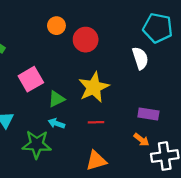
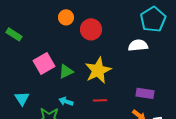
cyan pentagon: (158, 28) -> (153, 19), turned 30
white semicircle: (140, 58) -> (138, 45), turned -78
green triangle: (56, 99) -> (66, 71), moved

